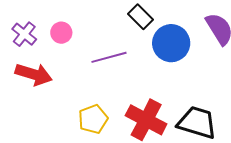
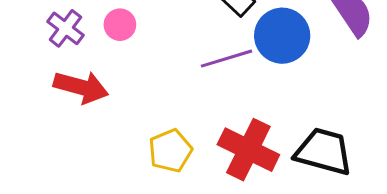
purple line: (109, 57) -> (226, 59), moved

